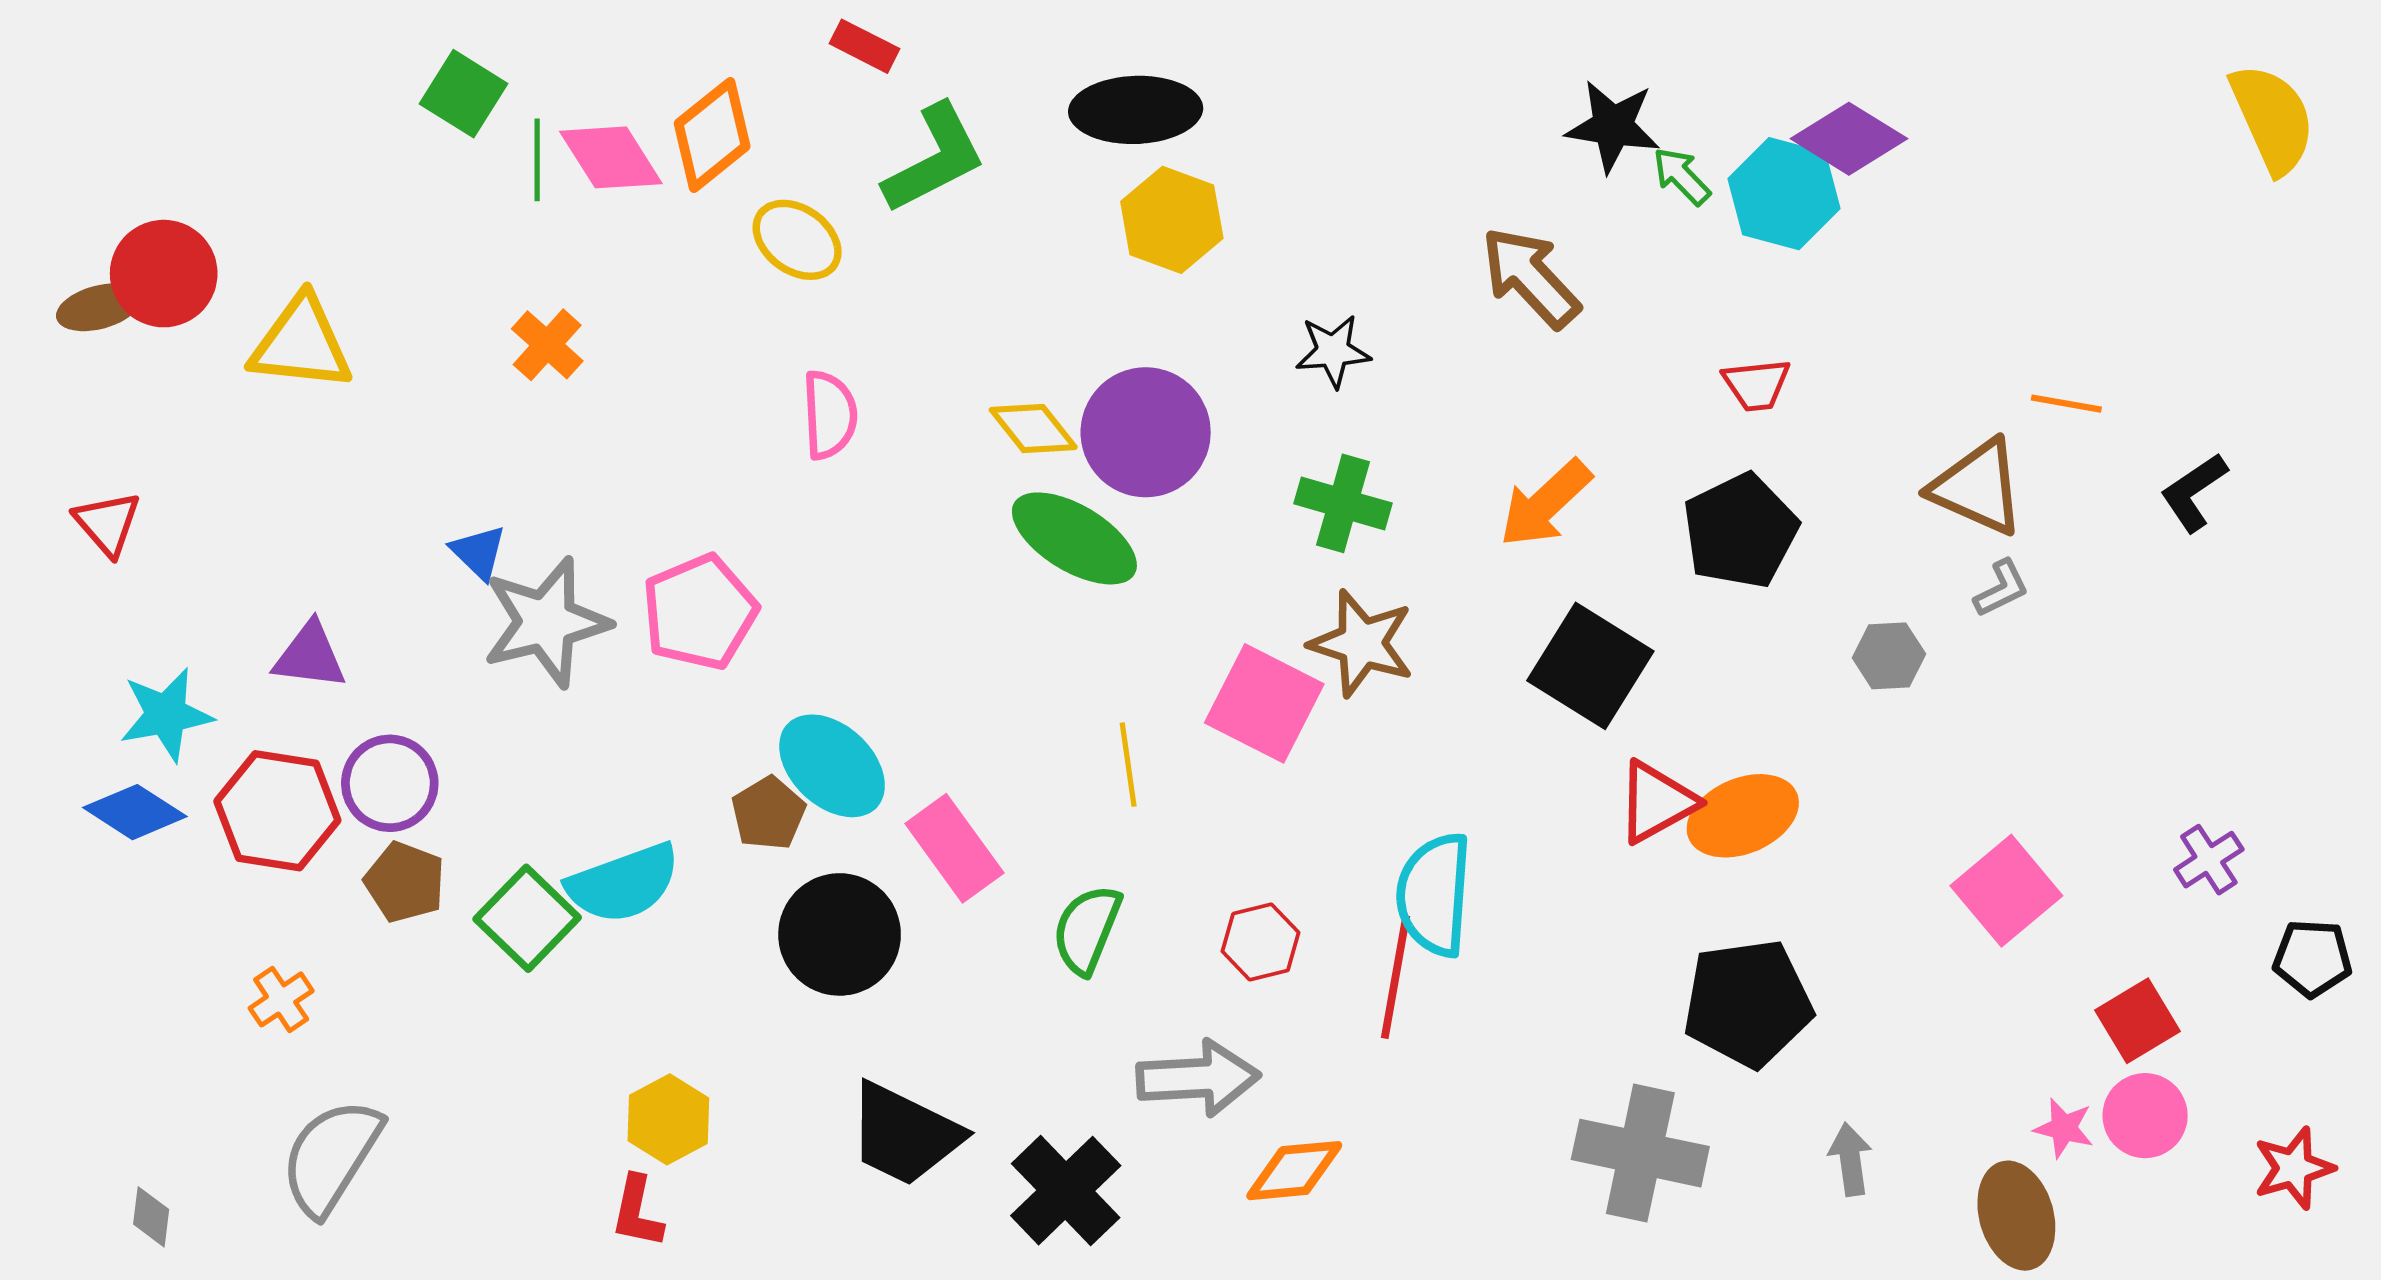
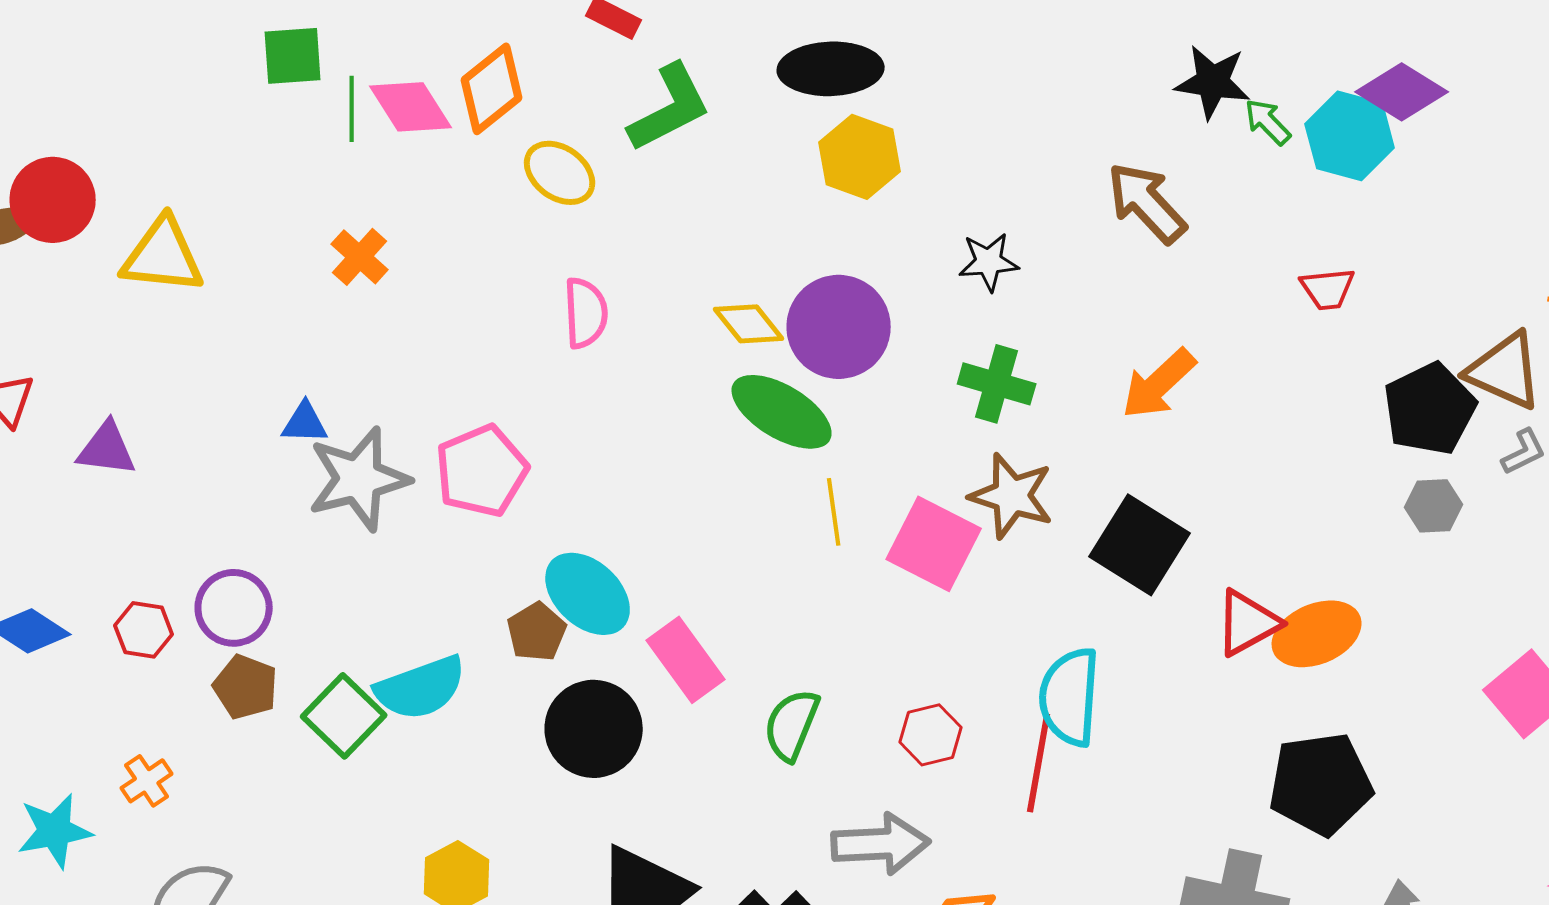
green square: (463, 94) -> (293, 56), turned -36
black pentagon: (1740, 531) -> (1430, 409), moved
blue triangle: (478, 552) -> (305, 423), turned -42
purple triangle: (310, 656) -> (107, 449), moved
black square: (1590, 666) -> (1140, 545), moved
cyan star: (166, 715) -> (55, 831), moved
yellow line: (1128, 765) -> (834, 512), moved
red hexagon: (277, 811) -> (144, 630), size x0.6

